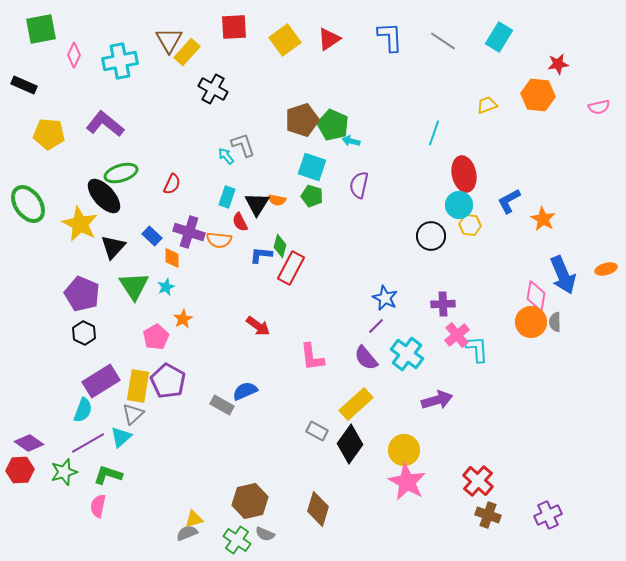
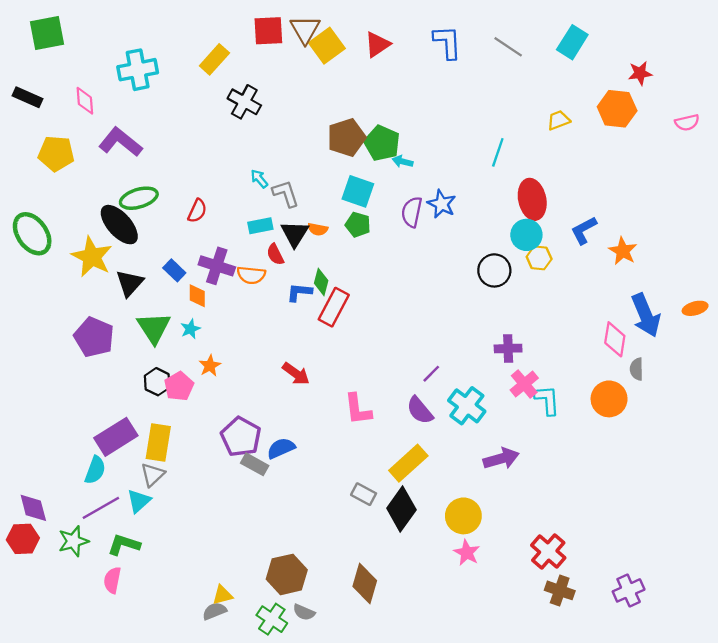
brown triangle: (169, 40) -> (305, 30), moved
pink diamond: (74, 55) -> (85, 101), moved, turned -30
gray L-shape: (243, 145) -> (286, 194), moved
cyan rectangle: (227, 197) -> (260, 226), turned 60
blue star: (385, 298) -> (442, 204), moved
orange circle: (531, 322) -> (609, 399), moved
black hexagon: (84, 333) -> (157, 382), moved
purple pentagon: (168, 381) -> (241, 437), moved
purple diamond: (29, 443) -> (33, 508), turned 40
pink star: (407, 482) -> (467, 553), size x0.6

